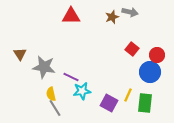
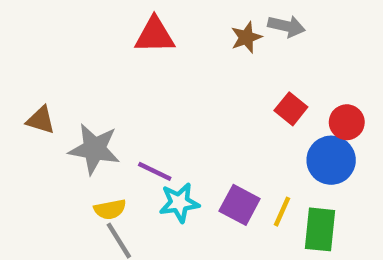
brown triangle: (20, 54) -> (41, 120), turned -40
yellow semicircle: (51, 94) -> (110, 209), turned -88
purple square: (109, 103) -> (240, 205), moved

